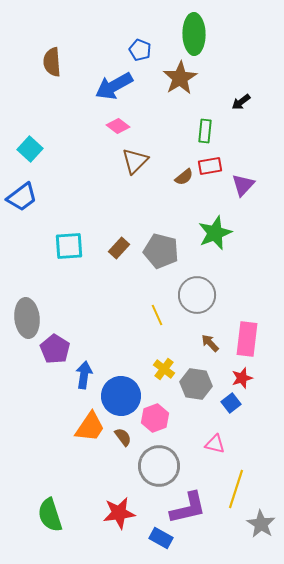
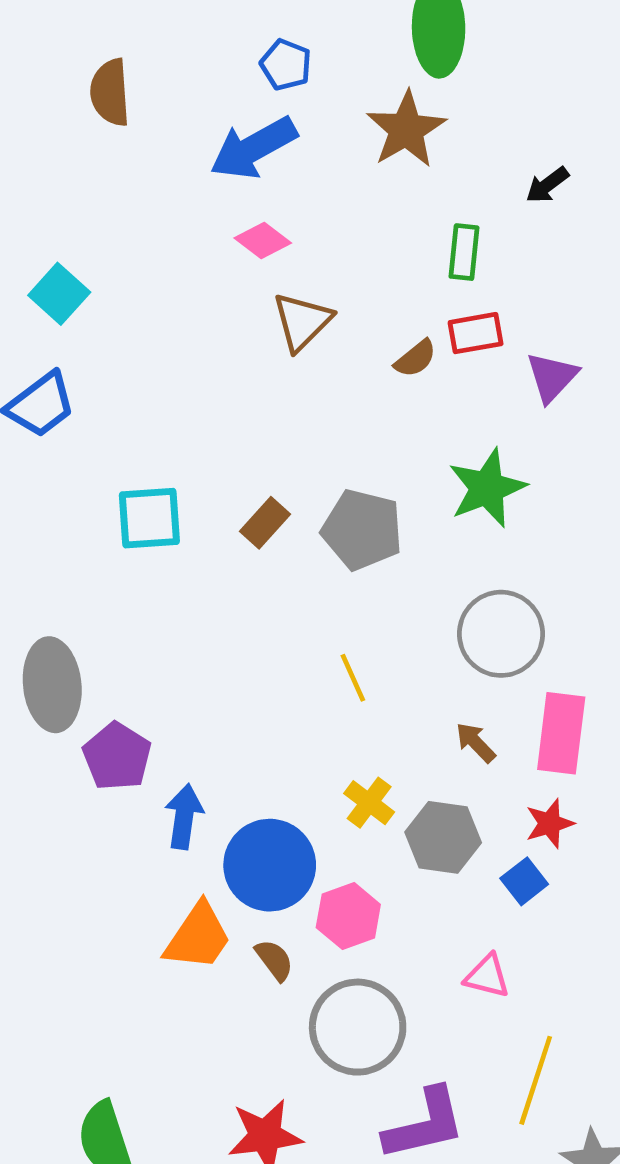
blue pentagon: (140, 50) -> (286, 65), moved
gray circle: (197, 295) -> (501, 634), moved

